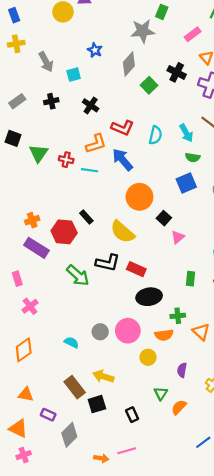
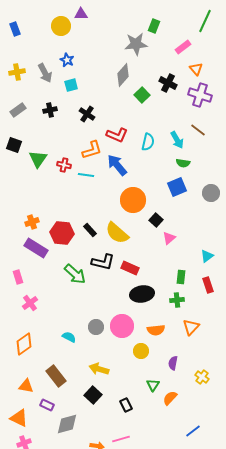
yellow cross: (16, 44) -> (17, 72), moved
blue star: (95, 50) -> (67, 60), moved
black rectangle: (86, 217) -> (90, 230), moved
green cross: (178, 316) -> (177, 300), moved
orange triangle: (201, 332) -> (191, 327), turned 30
brown rectangle: (75, 387) -> (56, 376), moved
black square: (97, 404) -> (93, 395), turned -30
gray diamond: (69, 435) -> (67, 424), turned 30

